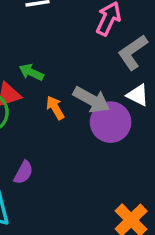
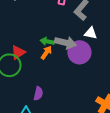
green arrow: (31, 72) -> (47, 41), moved
orange arrow: (55, 108) -> (46, 53), turned 80

